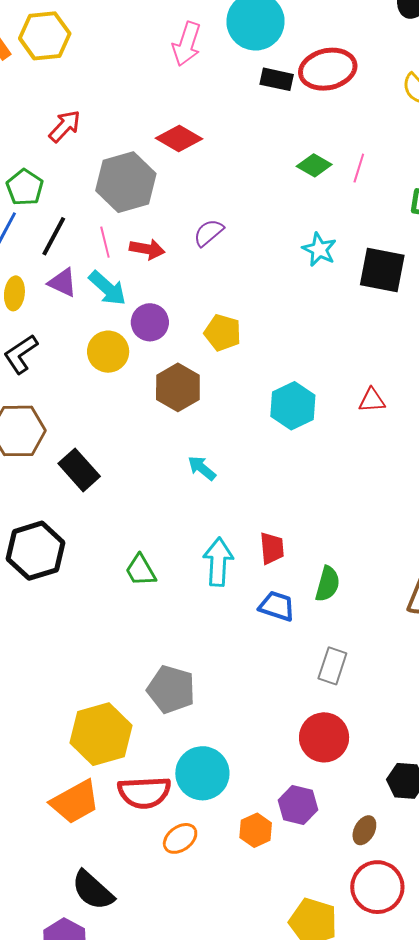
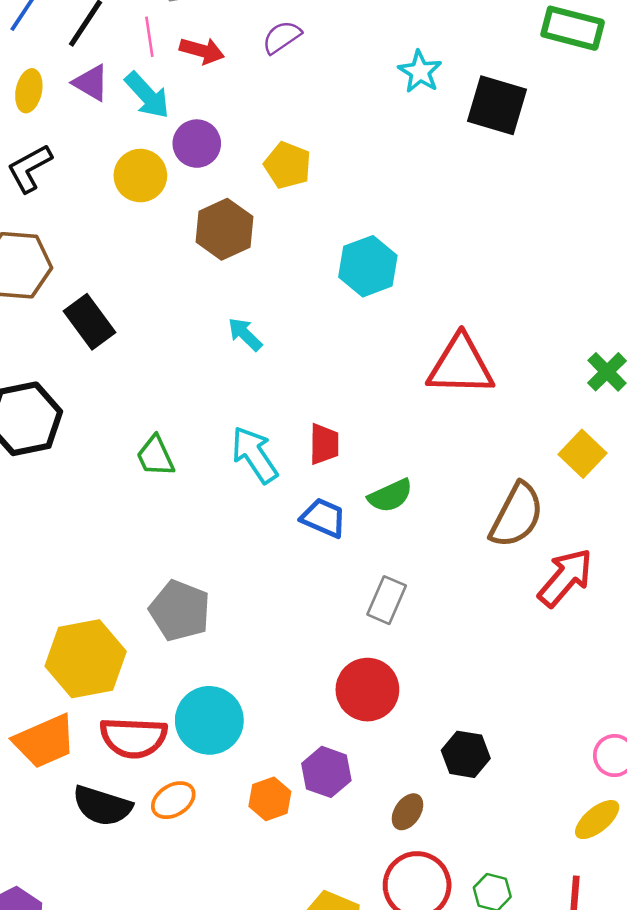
red triangle: (372, 400) -> (461, 365), moved, size x2.0
cyan arrow: (218, 562) -> (254, 455), turned -42
green semicircle: (328, 584) -> (390, 496), turned 45
black semicircle: (93, 890) -> (102, 806), moved, turned -30

